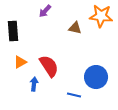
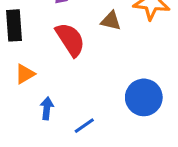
red semicircle: (49, 66) -> (70, 40), moved
blue line: (74, 95) -> (84, 126), moved, turned -48

